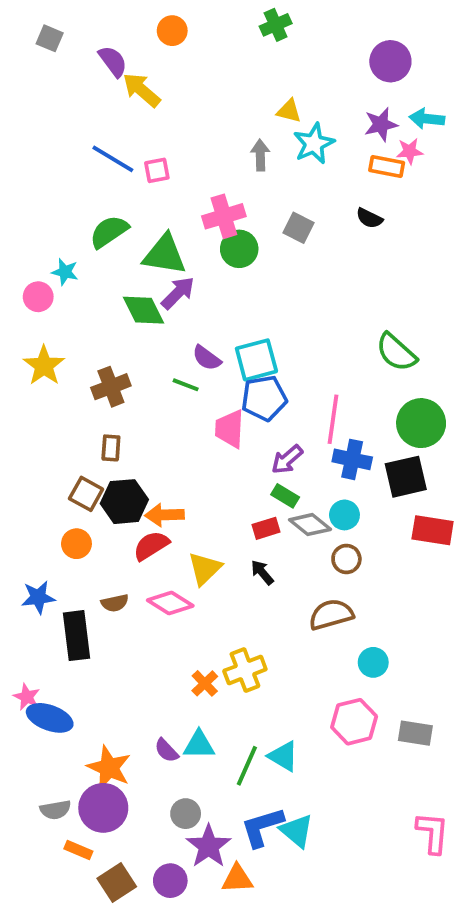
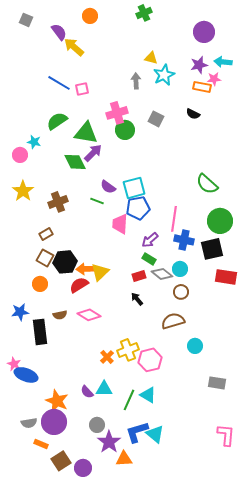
brown rectangle: (111, 448) -> (46, 234), moved, turned 56
yellow triangle: (205, 569) -> (100, 272), moved
pink hexagon: (354, 722) -> (150, 360), moved
purple circle: (170, 881) -> (83, 468), moved

